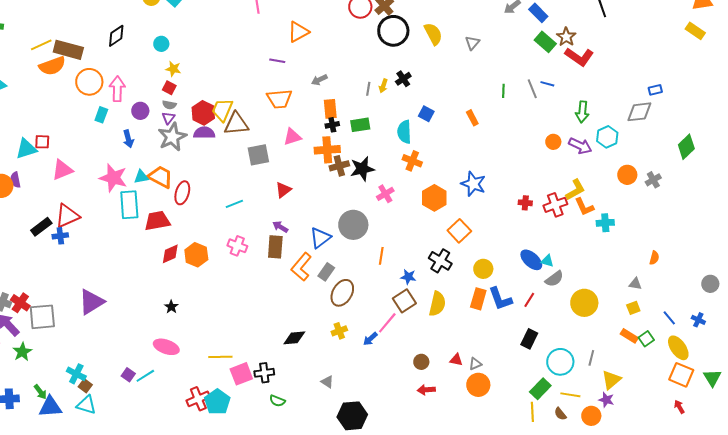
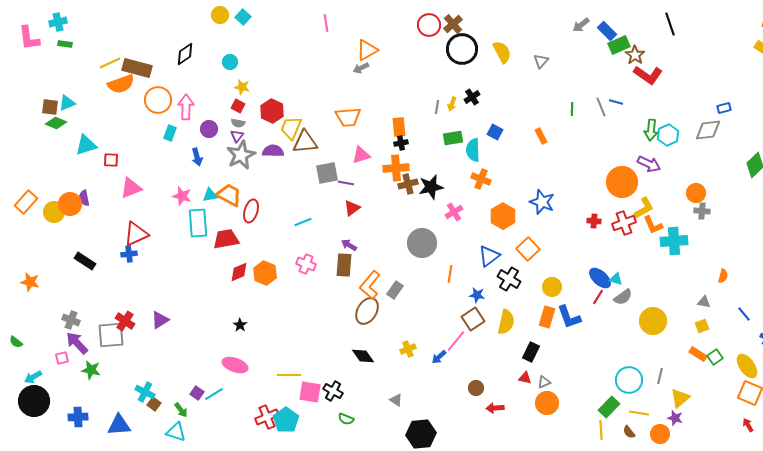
green rectangle: (545, 42) -> (619, 45), moved, turned -65
purple line: (277, 61) -> (346, 183), moved
gray arrow: (319, 80) -> (361, 68), moved
red hexagon: (203, 113) -> (272, 111), moved
green rectangle: (360, 125) -> (453, 138), moved
cyan hexagon: (607, 137) -> (668, 135), moved
orange circle: (553, 142) -> (622, 182), moved, size x2.0
cyan triangle: (26, 149) -> (86, 145), moved
pink star: (113, 178) -> (182, 196), size x0.7
gray cross: (653, 180) -> (702, 211), moved, turned 35
cyan cross: (605, 223) -> (674, 241), size x1.5
black rectangle: (41, 227) -> (85, 261), moved, turned 70
blue triangle: (320, 238) -> (489, 256), moved
brown ellipse: (342, 293) -> (367, 311), moved
red line: (529, 300) -> (598, 297), moved
purple triangle: (91, 302) -> (160, 320), size x0.7
red cross: (20, 303) -> (125, 321), moved
blue line: (669, 318) -> (744, 314), moved
black diamond: (294, 338) -> (363, 356), turned 60
black rectangle: (529, 339) -> (531, 352), moved
green star: (22, 352) -> (91, 370), turned -30
brown circle: (421, 362) -> (476, 388), moved
black cross: (264, 373) -> (333, 391), turned 36
pink square: (241, 374) -> (310, 392), turned 30
green arrow: (40, 392) -> (181, 410), moved
cyan triangle: (86, 405) -> (176, 432), moved

